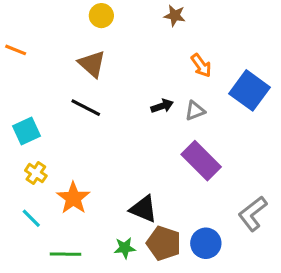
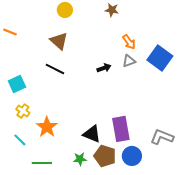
gray triangle: (195, 111) -> (129, 61), moved
purple rectangle: (201, 161) -> (121, 129), moved, turned 35
gray L-shape: (253, 214) -> (162, 137), turned 60

